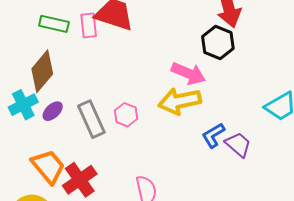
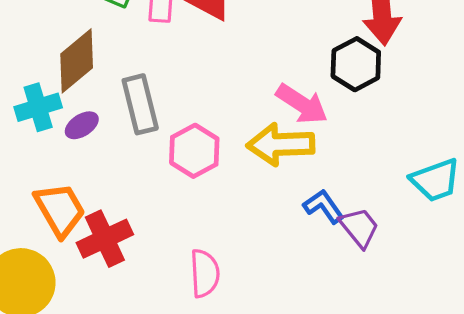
pink hexagon: (126, 115) -> (194, 151), size x1.4
gray rectangle: (91, 119) -> (140, 104), moved
blue L-shape: (213, 135) -> (324, 206), turned 76

